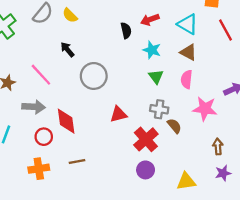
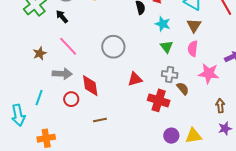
black arrow: (67, 50) -> (62, 17), moved
brown triangle: (188, 52) -> (194, 25), turned 35
red cross: (146, 139) -> (159, 100), turned -30
orange cross: (39, 169) -> (46, 138), moved
purple circle: (146, 170) -> (171, 136), moved

